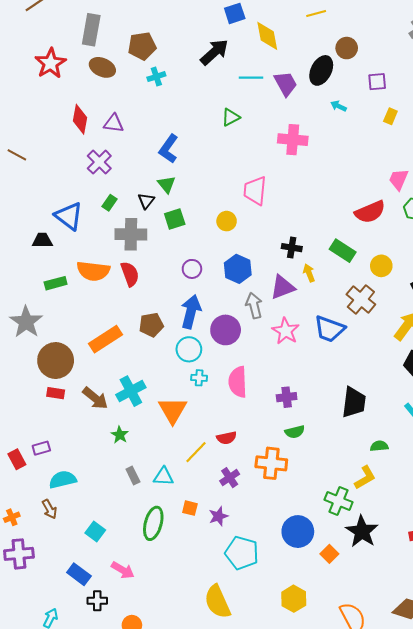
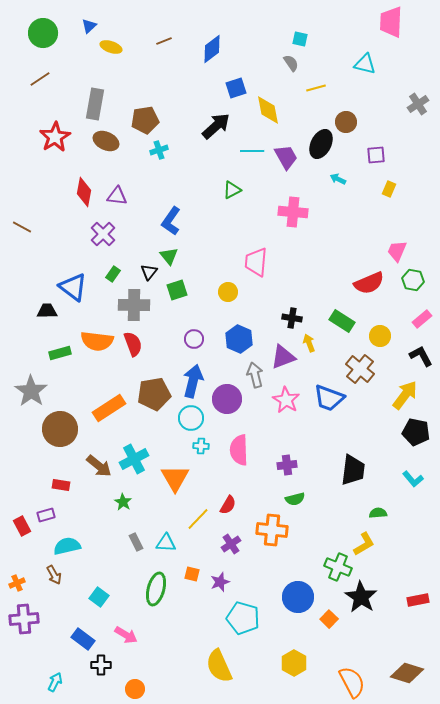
brown pentagon: (151, 325) -> (154, 394), size x1.4
red rectangle: (56, 393) -> (61, 485), moved
red semicircle: (227, 438) -> (228, 505), turned -48

